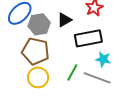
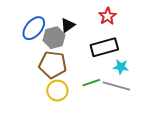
black triangle: (64, 20) -> (68, 25), moved
green line: (72, 72) -> (91, 83), turned 48

